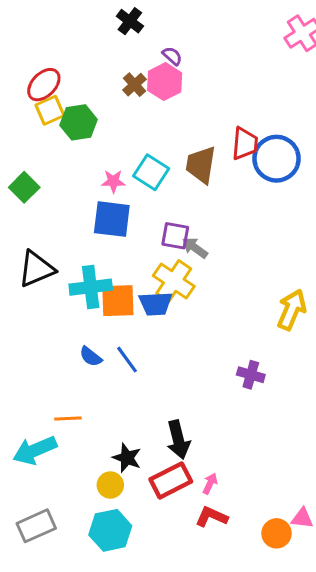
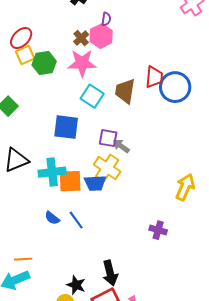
purple semicircle: (172, 56) -> (106, 19), turned 56
pink star: (113, 181) -> (82, 63), moved, size x1.8
orange line: (68, 419) -> (23, 259), moved

